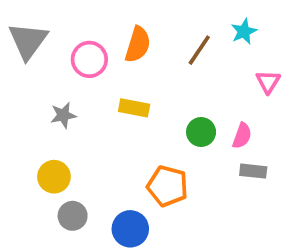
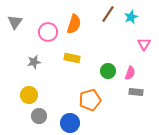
gray triangle: (28, 41) -> (15, 22), size x0.7
brown line: (199, 50) -> (108, 14), moved
orange pentagon: (168, 186) -> (90, 100), turned -30

